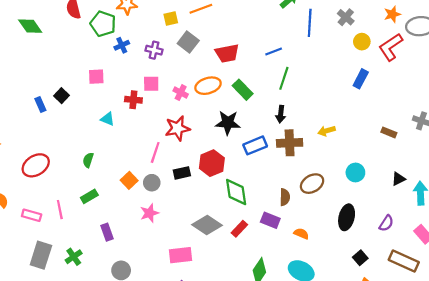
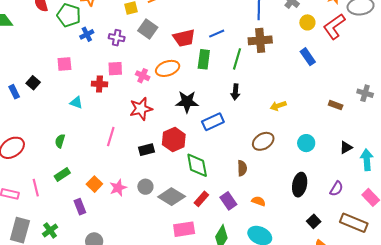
blue line: (274, 51) -> (217, 34), moved
blue rectangle: (361, 79) -> (308, 57), turned -60
green rectangle: (243, 90) -> (204, 59), moved, turned 54
brown cross: (290, 143) -> (260, 40), moved
pink line: (155, 152) -> (111, 137), moved
orange square: (129, 180) -> (94, 184), moved
gray circle: (152, 183) -> (145, 187), moved
brown ellipse: (312, 184) -> (263, 141), moved
purple rectangle: (270, 220) -> (228, 201), moved, turned 36
pink rectangle: (181, 255) -> (184, 229), moved

